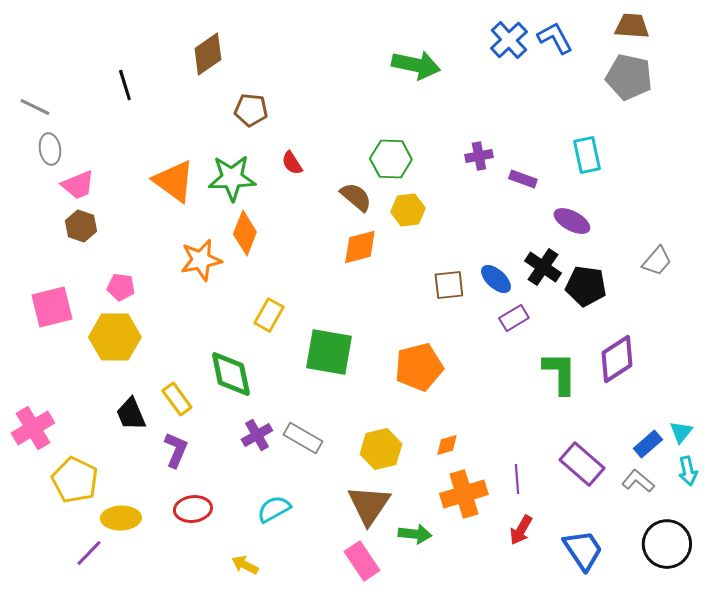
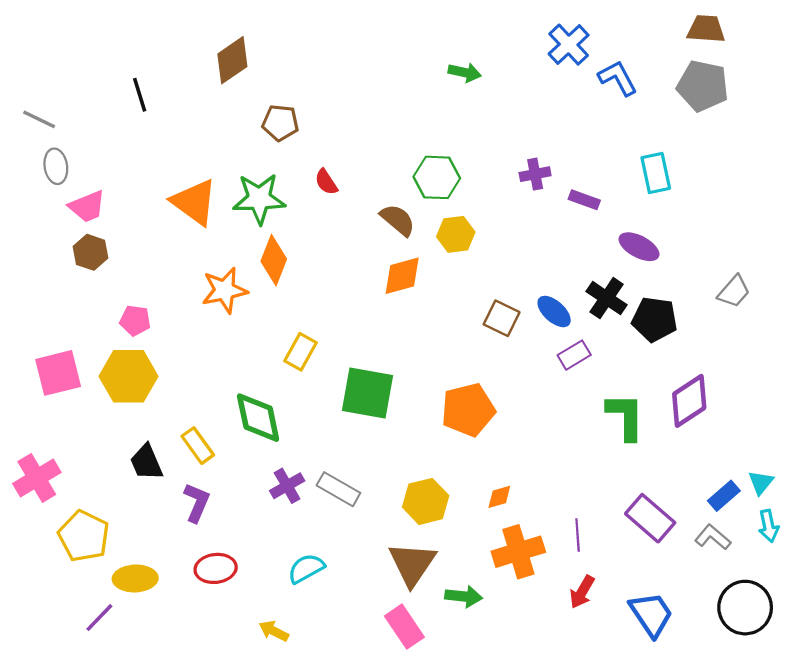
blue L-shape: (555, 38) -> (618, 78), moved
green arrow: (416, 65) -> (465, 72), size x0.6
brown square: (449, 285) -> (502, 318), turned 32
pink square: (52, 307) -> (58, 373), moved

